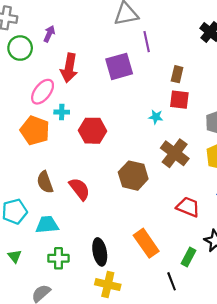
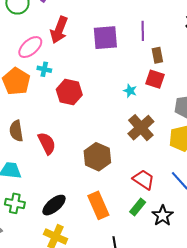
purple line: (147, 42) -> (143, 31), moved
brown rectangle: (177, 74) -> (157, 55), turned -35
brown hexagon: (133, 176) -> (97, 157), moved
black ellipse: (100, 252) -> (54, 205), turned 50
green rectangle: (188, 257) -> (138, 207), moved

